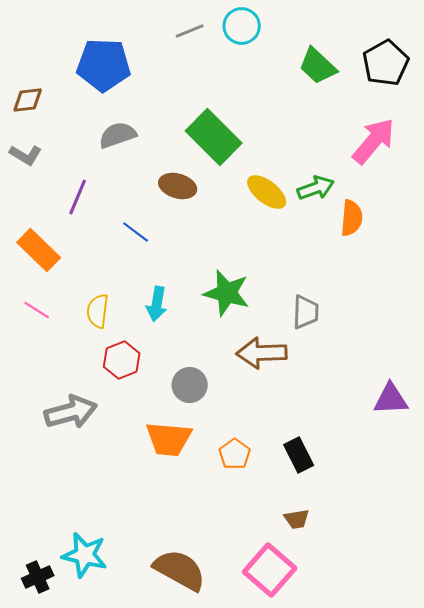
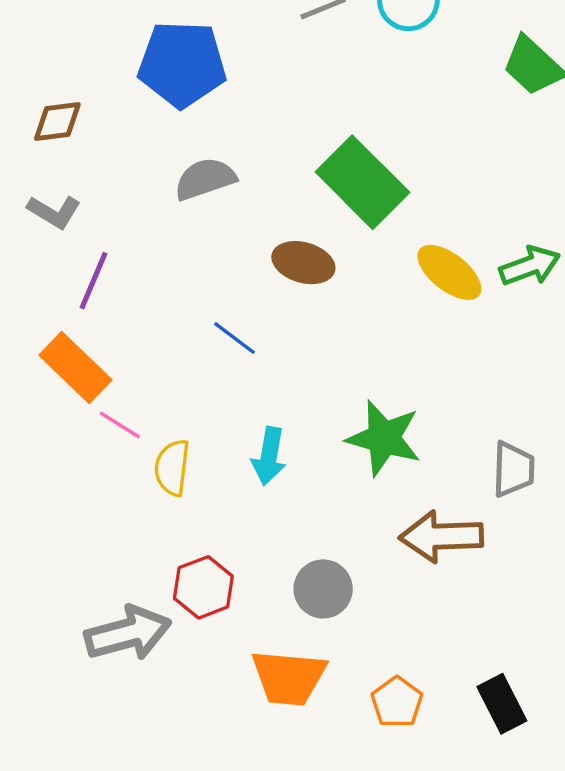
purple line: (78, 197) -> (93, 281), moved
pink line: (37, 310) -> (120, 425), moved
red hexagon: (122, 360) -> (203, 587), moved

